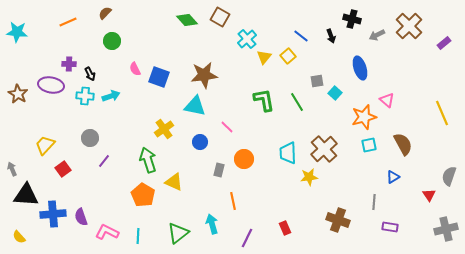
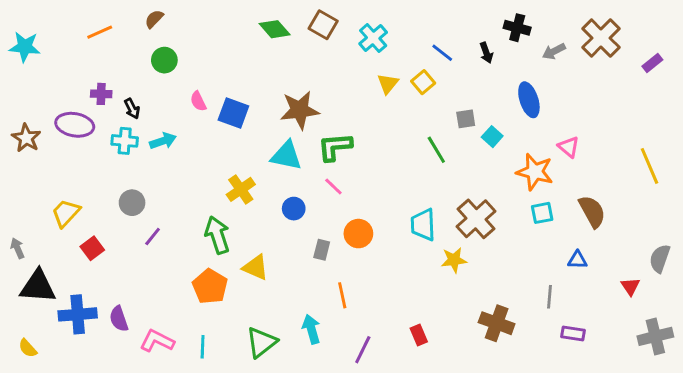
cyan cross: (247, 39) -> (373, 38), moved
green L-shape: (264, 100) -> (335, 147), moved, turned -85
orange star: (364, 117) -> (535, 172), turned 30
blue triangle: (393, 177) -> (577, 260), turned 32

